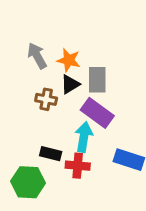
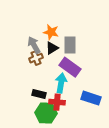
gray arrow: (37, 56) -> (34, 45), moved
brown cross: (46, 99) -> (36, 58), turned -32
green hexagon: (28, 182) -> (46, 113), moved

